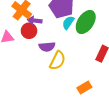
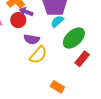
green ellipse: (86, 22) -> (74, 38), moved
orange rectangle: (84, 88) -> (57, 87), turned 48

